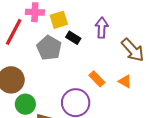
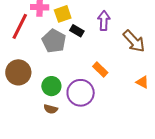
orange triangle: (125, 81) -> (142, 82), moved
green circle: (25, 104) -> (51, 86), moved

